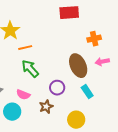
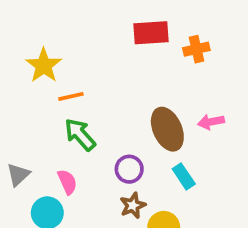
orange cross: (94, 39) -> (196, 49), moved
pink semicircle: (23, 95) -> (67, 182), turned -136
brown star: (46, 107) -> (133, 206), moved

